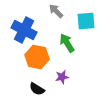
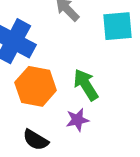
green arrow: (67, 43) -> (86, 85), moved

